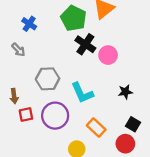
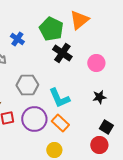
blue cross: (29, 24) -> (17, 39), moved
pink circle: (108, 55) -> (96, 63), moved
orange rectangle: (96, 127) -> (60, 123), moved

